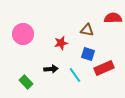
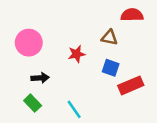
red semicircle: (113, 18) -> (132, 15), moved
black arrow: (51, 69) -> (40, 78), moved
cyan line: (75, 75) -> (74, 109), moved

